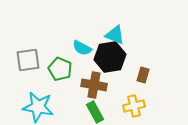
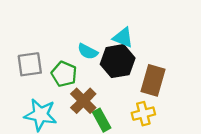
brown rectangle: (143, 75) -> (153, 80), size x1.8
brown cross: (94, 85) -> (83, 101), moved, turned 35

